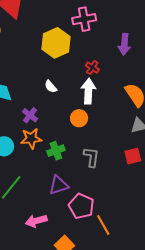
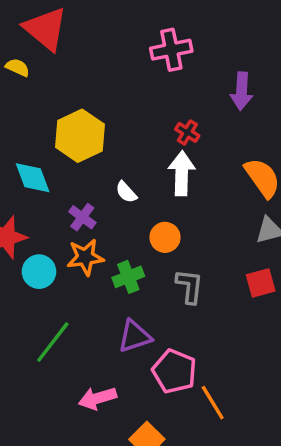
yellow hexagon: (56, 43) -> (80, 136), moved
white semicircle: (51, 87) -> (126, 192), moved
orange circle: (79, 118) -> (165, 237), moved

